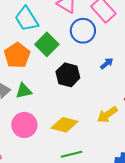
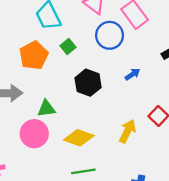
green square: (47, 44) -> (68, 47), size x0.6
green triangle: (24, 91) -> (46, 109), moved
yellow arrow: (107, 115) -> (127, 131), turned 145

